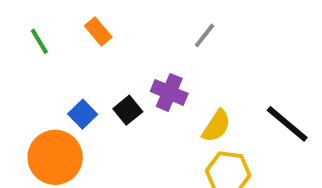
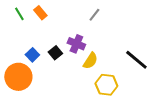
green line: (39, 41) -> (19, 14), moved
yellow semicircle: (216, 126) -> (90, 61), moved

